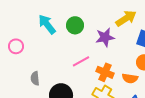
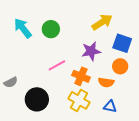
purple star: (105, 37) -> (91, 51), moved
gray semicircle: (35, 78) -> (11, 82), turned -112

